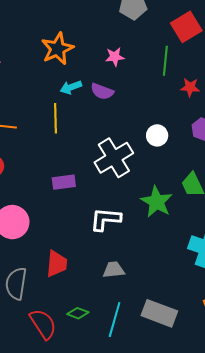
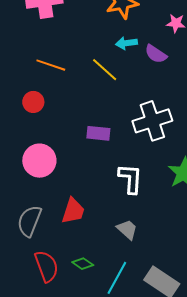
yellow line: (56, 118) -> (105, 70), turned -60
white L-shape: (105, 219) -> (130, 179), turned 76
gray trapezoid: (114, 270) -> (127, 229), turned 35

